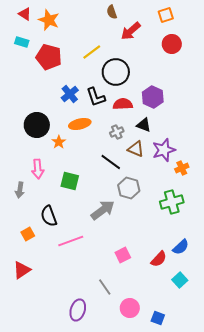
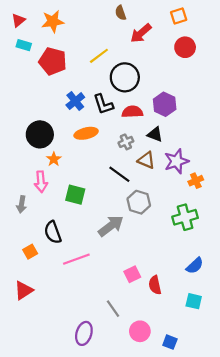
red triangle: (25, 14) -> (18, 20), moved, turned 48
orange star: (49, 20) -> (53, 21), turned -30
orange star: (59, 142) -> (54, 159), moved
red semicircle: (159, 259) -> (155, 285), moved, turned 126
cyan square: (180, 280) -> (194, 301), turned -35

